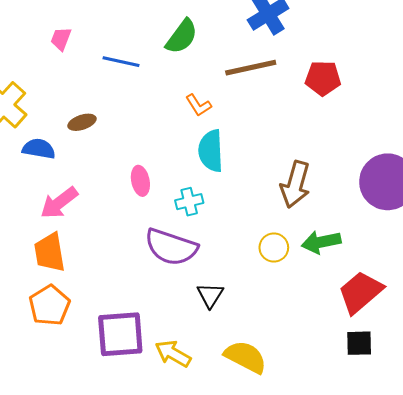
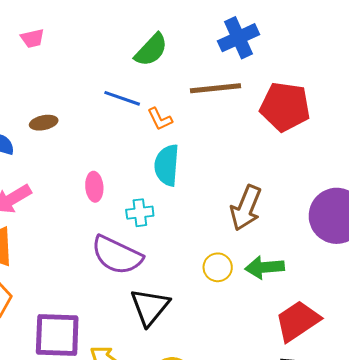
pink trapezoid: (61, 39) -> (32, 38), turned -130
blue line: (121, 62) -> (122, 98), moved
red pentagon: (323, 78) -> (285, 107), size x1.4
black triangle: (210, 295) -> (150, 307), size x1.5

